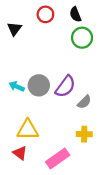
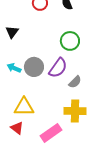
black triangle: (14, 29) -> (12, 32), moved
green circle: (82, 38) -> (70, 41), moved
yellow cross: (84, 134) -> (75, 111), size x1.5

